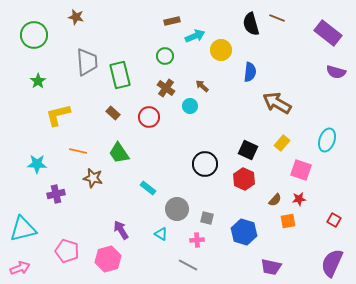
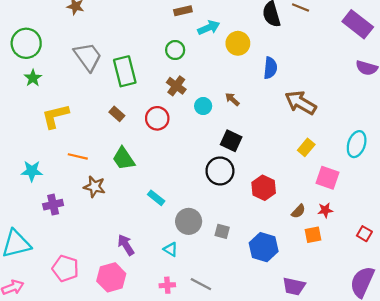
green circle: (34, 35) -> (26, 43), moved
gray trapezoid: (87, 62) -> (88, 57), turned -32
brown arrow: (202, 86) -> (232, 99), moved
black square: (248, 150) -> (231, 141), moved
pink cross: (197, 240) -> (167, 285), moved

